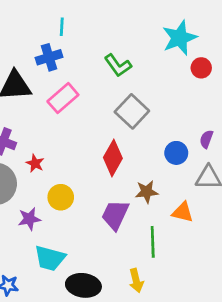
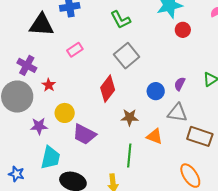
pink rectangle: (63, 98) -> (75, 50), moved, size x0.7
purple trapezoid: (115, 215) -> (84, 134), moved, turned -95
cyan trapezoid: (50, 258) -> (50, 158), turned -100

